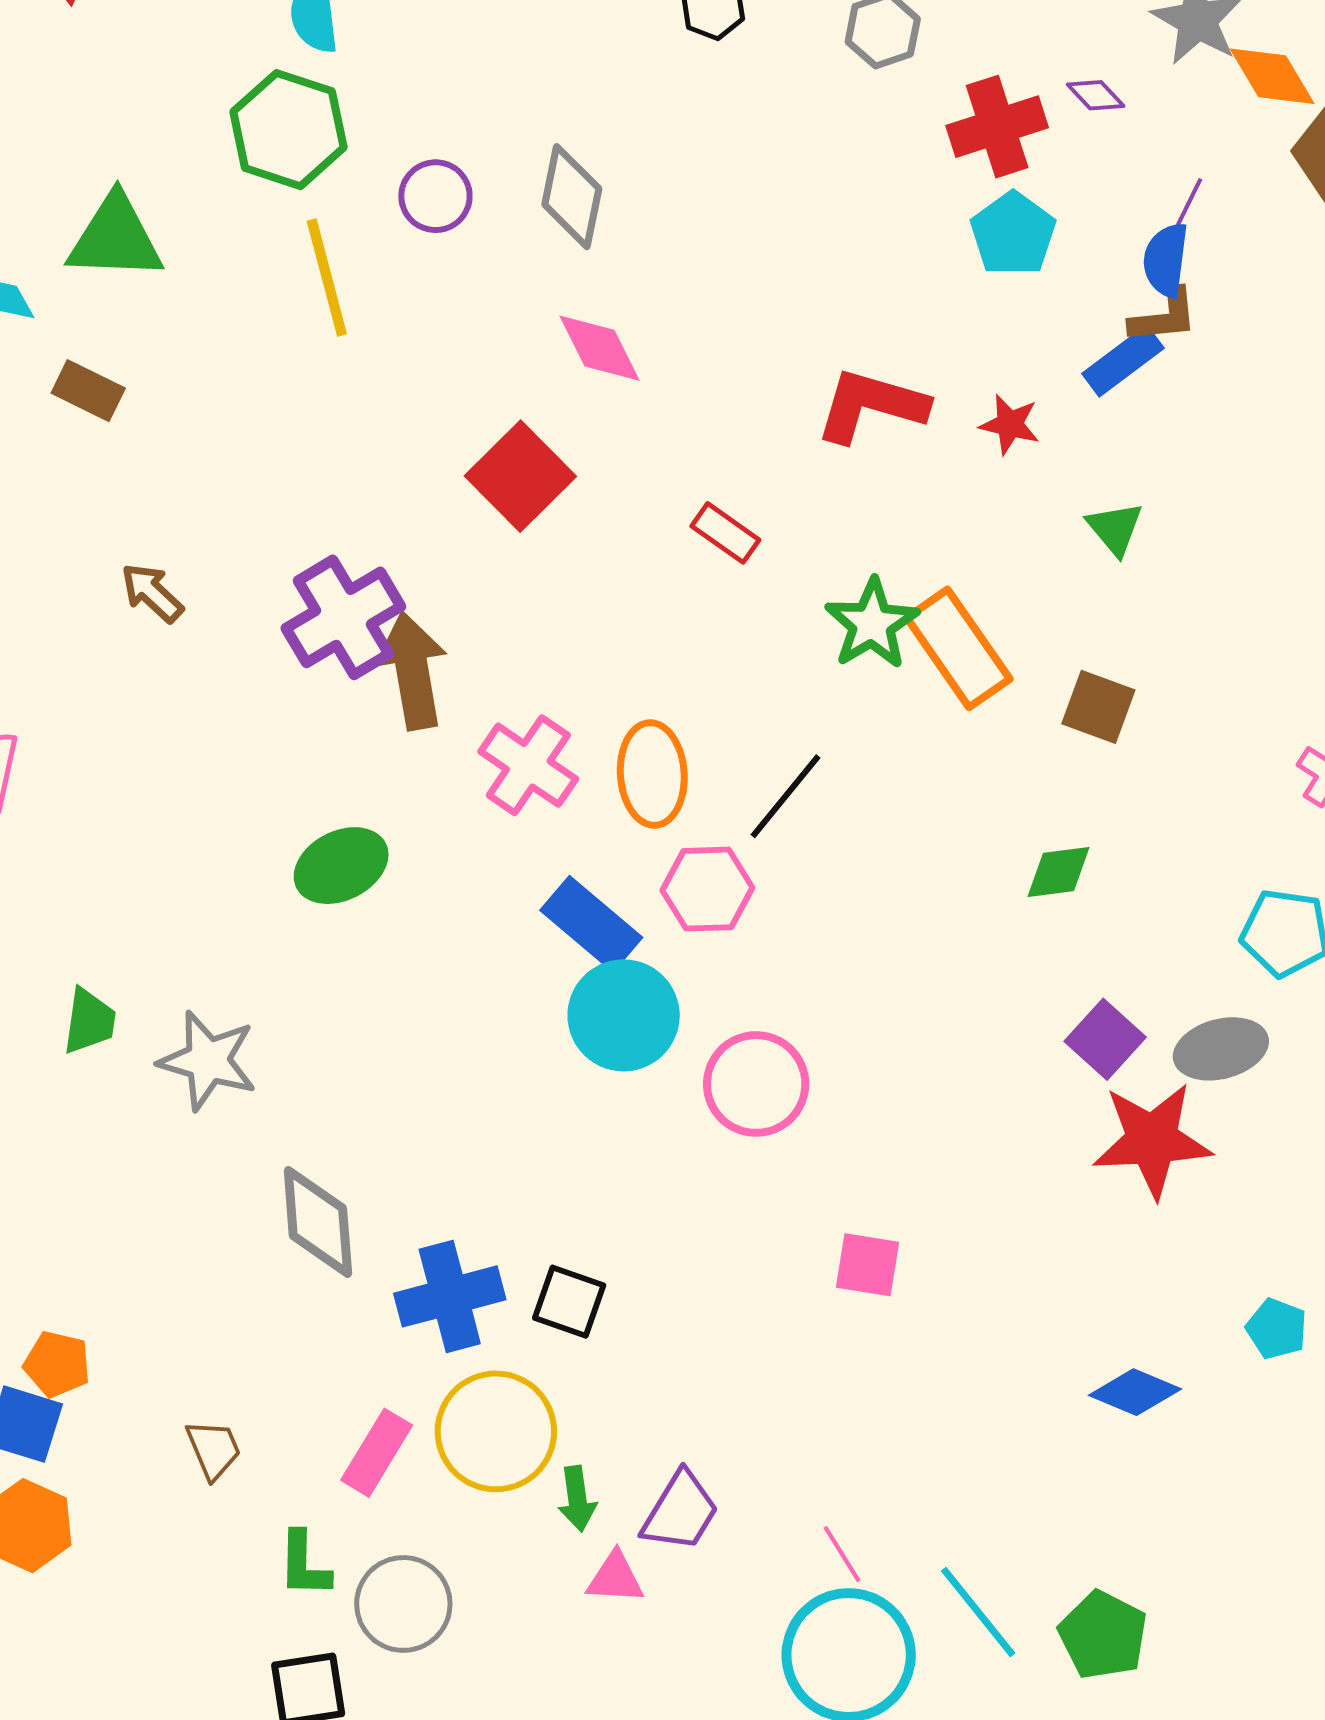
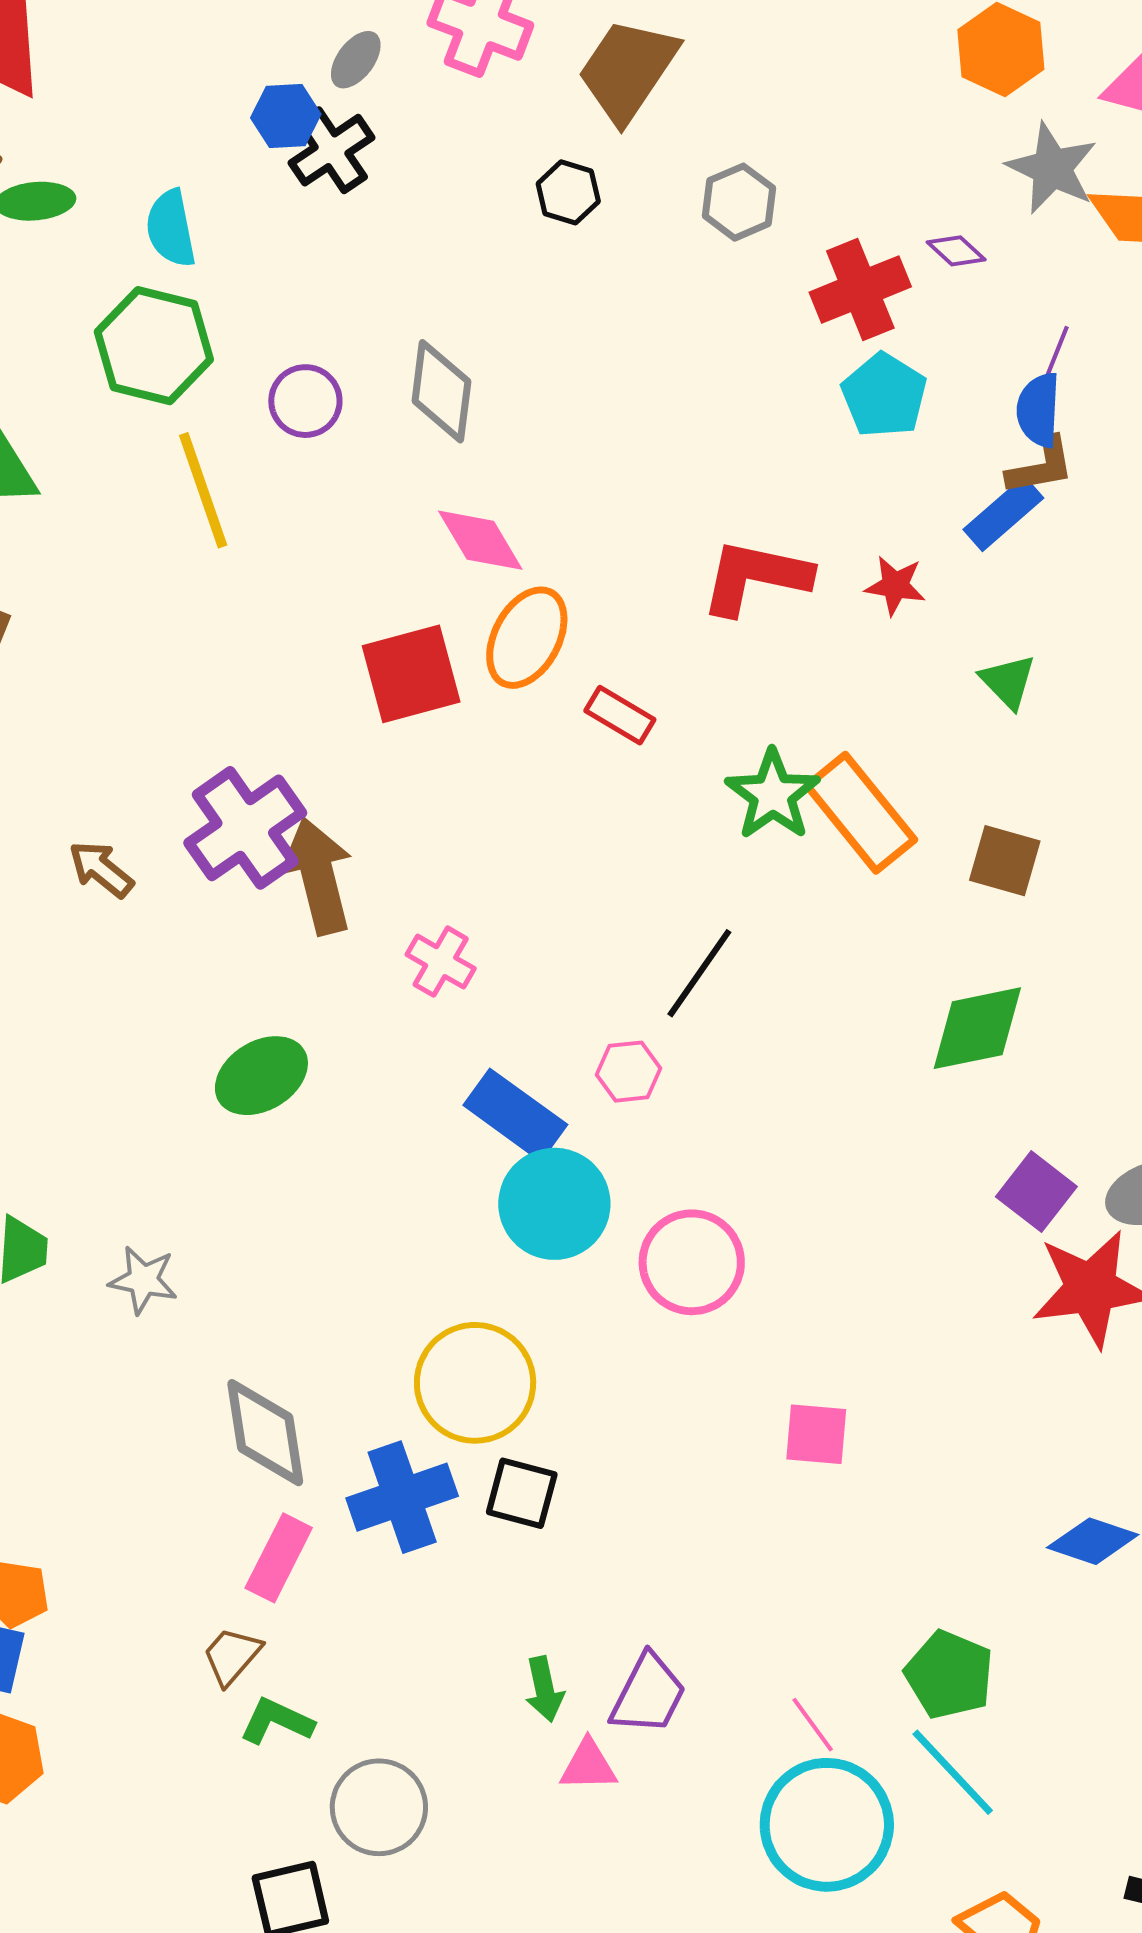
red square: (520, 476) -> (411, 674), turned 34
brown arrow: (152, 593) -> (101, 869), moved
pink cross: (528, 765) -> (441, 962), size x0.7
orange ellipse: (652, 774) -> (527, 638), moved, turned 36
green diamond: (1058, 872) -> (977, 1028), size x1.5
pink hexagon: (707, 889) -> (629, 1072), size x0.7
gray star: (208, 1061) -> (143, 1280), size x0.7
yellow circle: (496, 1431) -> (475, 1383), moved
brown trapezoid: (213, 1449) -> (232, 1656), moved, turned -112
pink rectangle: (377, 1453) -> (279, 1558), moved
green L-shape: (304, 1564) -> (277, 1721), moved, turned 118
green pentagon: (1103, 1635) -> (949, 1675), moved

